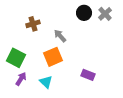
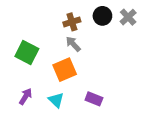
brown cross: (33, 24) -> (72, 22), moved
green square: (16, 58) -> (27, 52), moved
purple rectangle: (88, 75) -> (94, 99), moved

